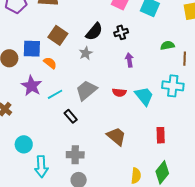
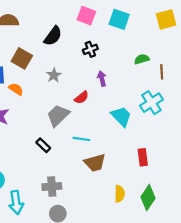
black semicircle: (94, 32) -> (53, 36), moved
cyan cross: (173, 86) -> (151, 103), turned -35
red semicircle: (119, 92) -> (82, 98), moved, turned -40
cyan line: (55, 94) -> (81, 139), moved, turned 42
brown trapezoid: (116, 136) -> (95, 163), turned 130
yellow semicircle: (136, 176) -> (120, 194), moved

